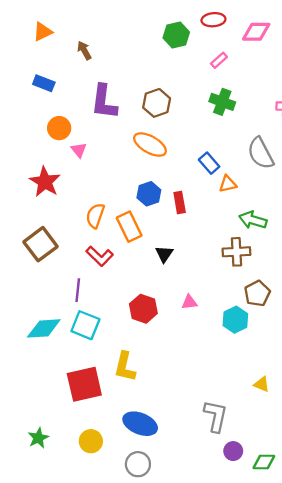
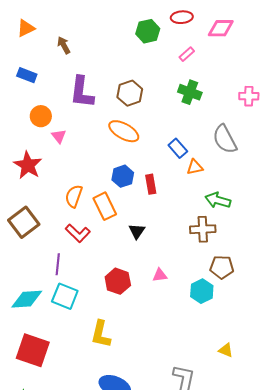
brown pentagon: (257, 293) -> (222, 267), turned 30
red square: (84, 384) -> (33, 350), moved, turned 32

